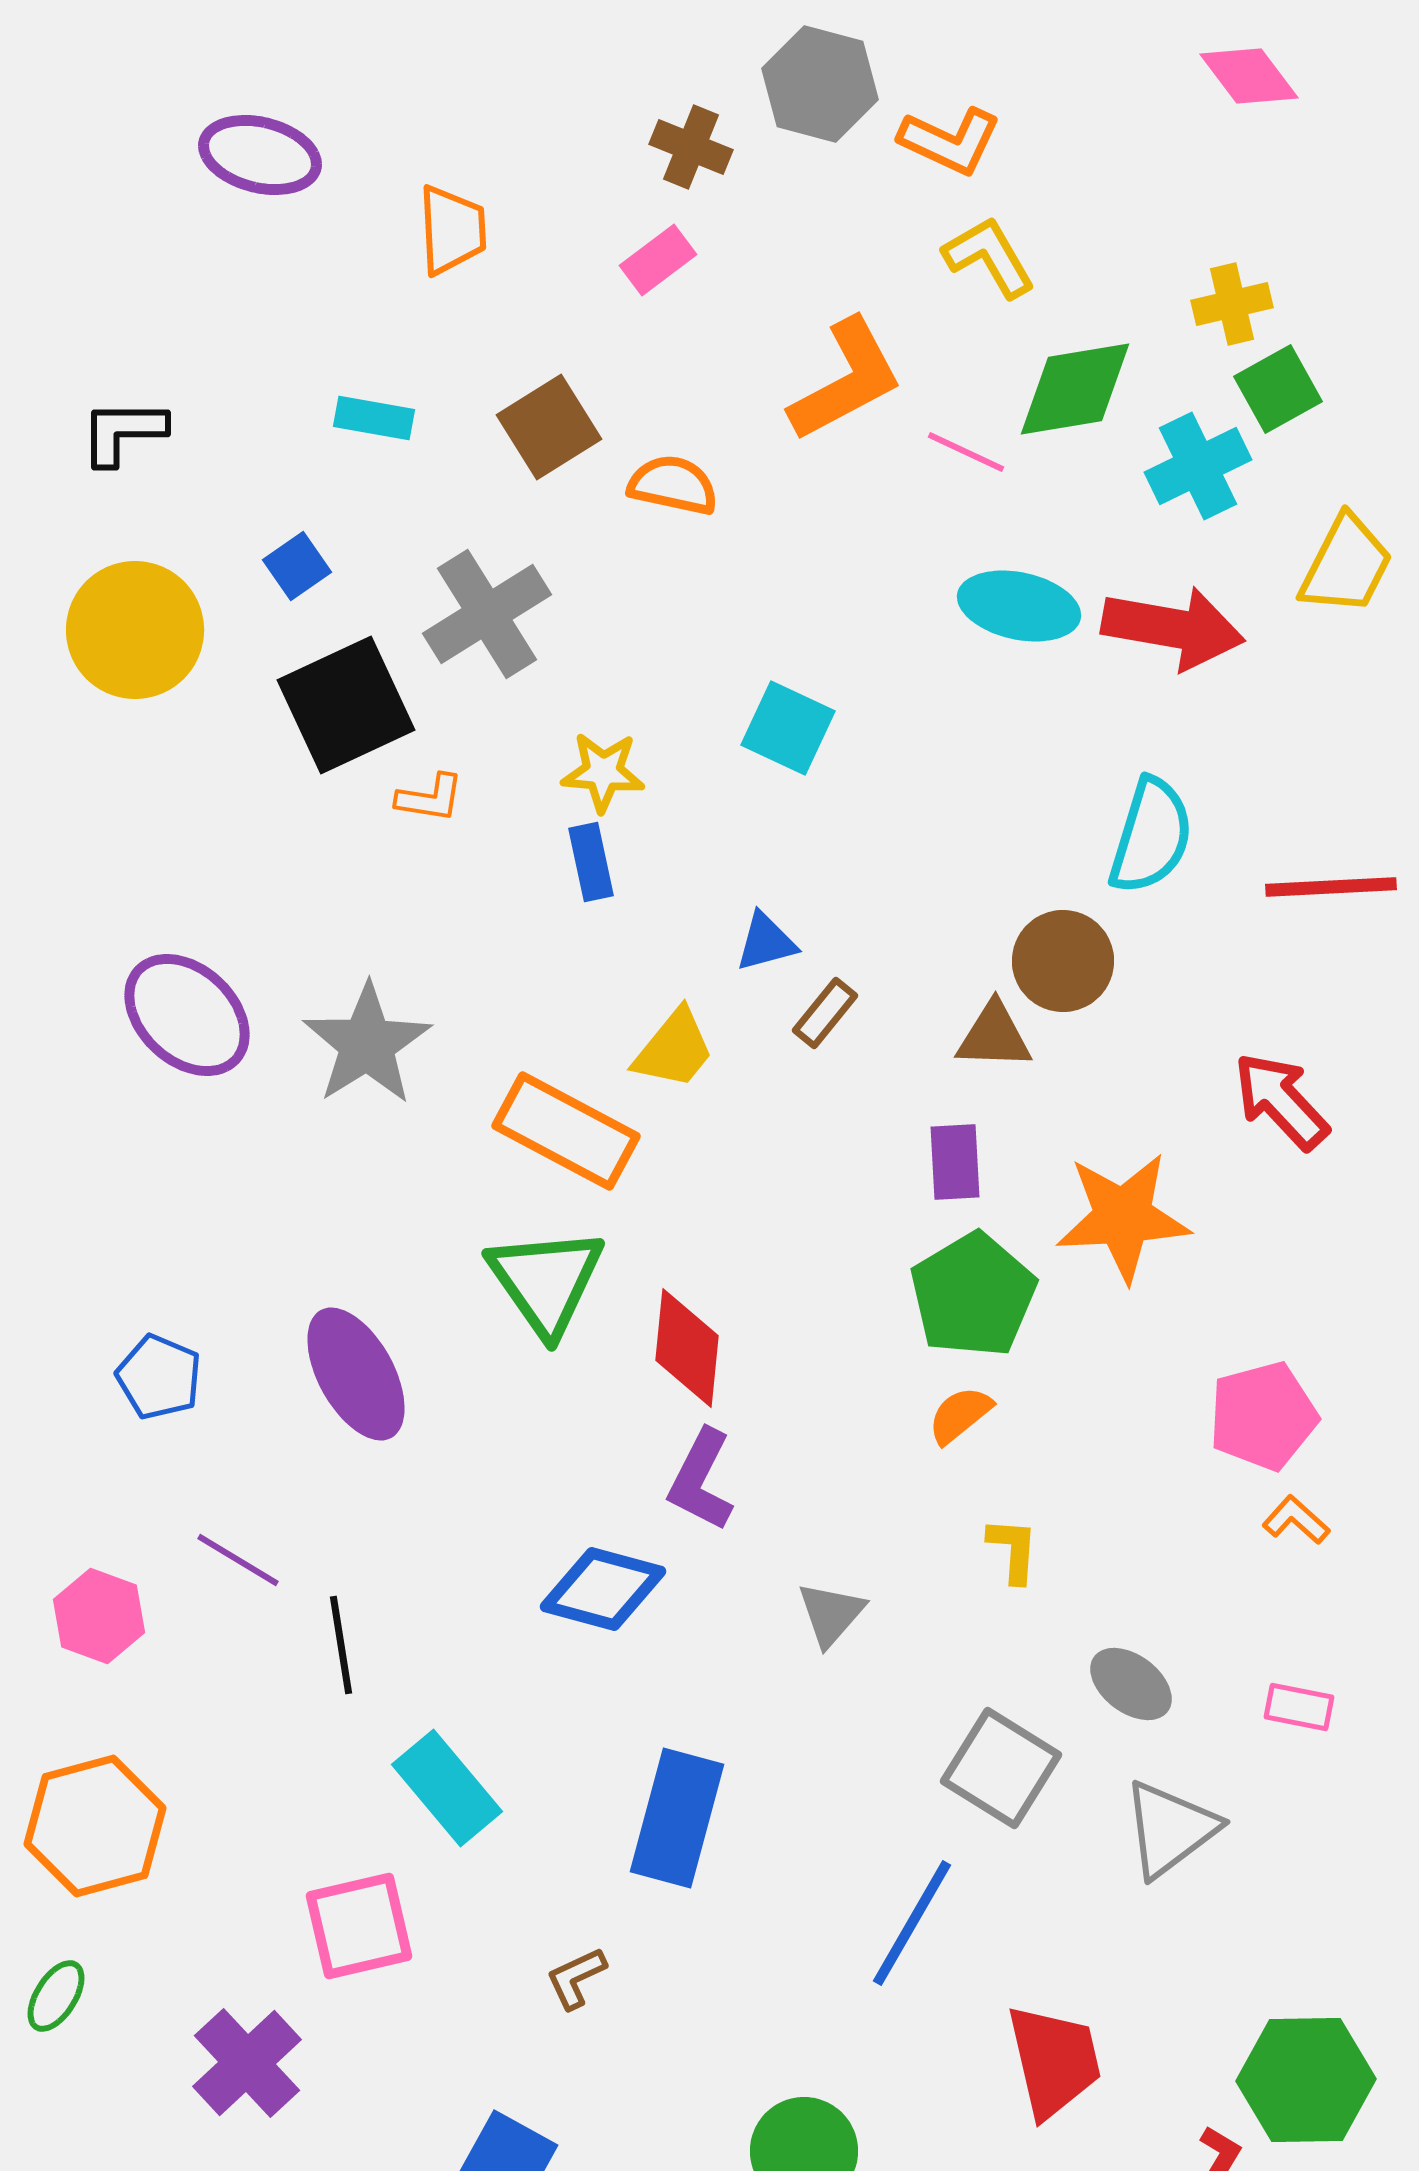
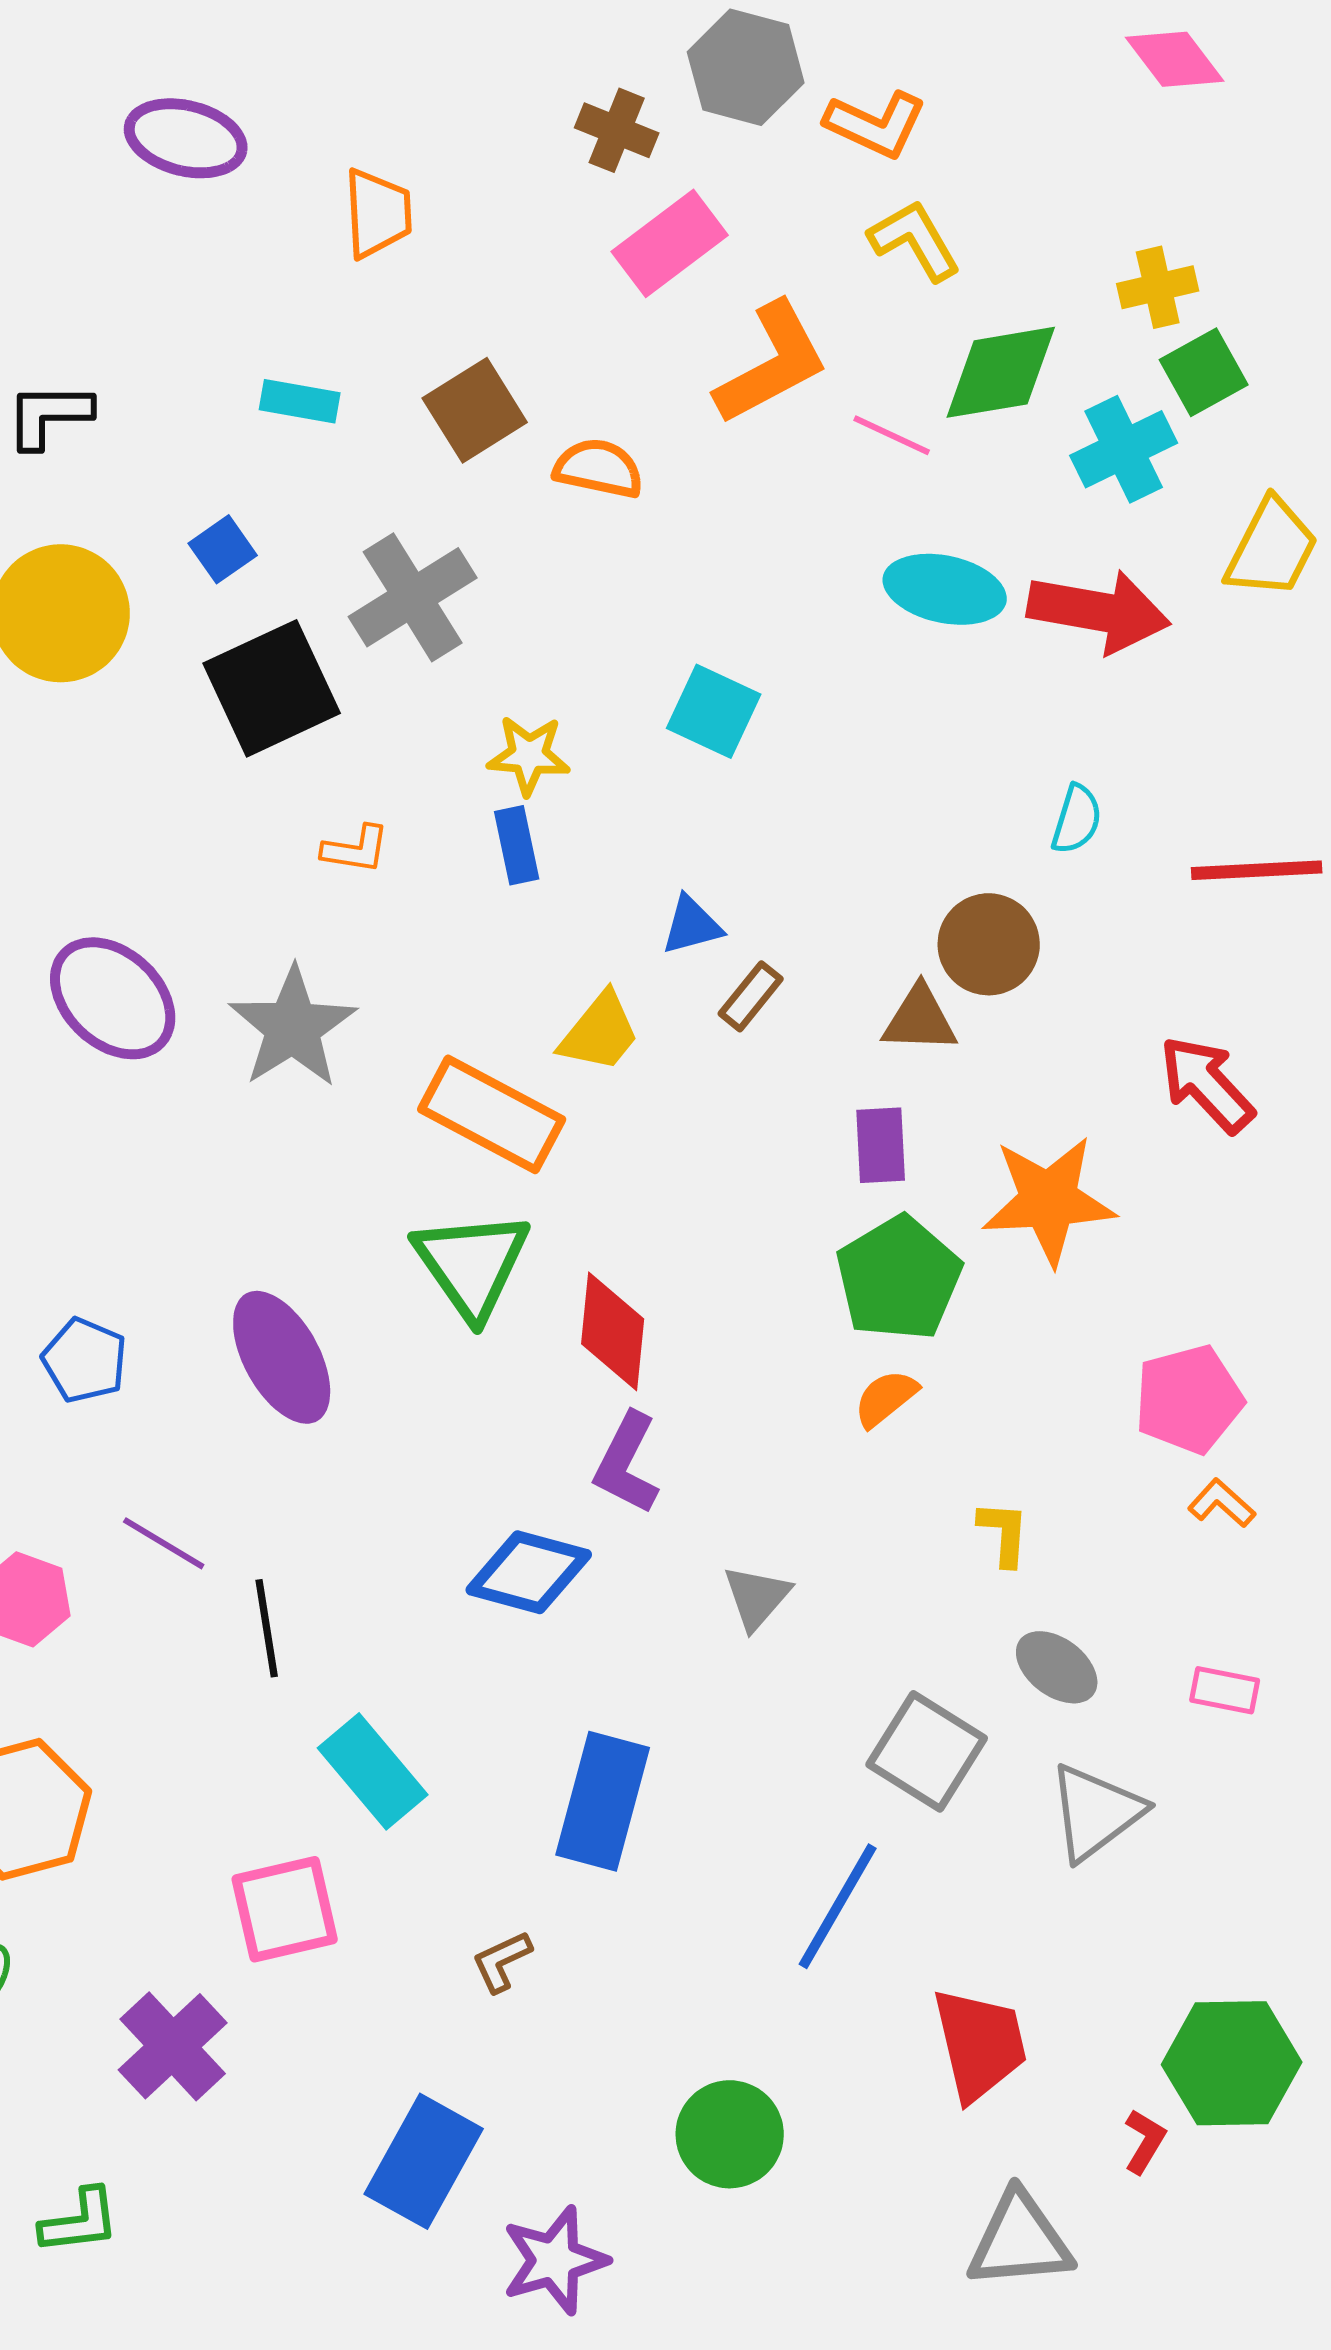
pink rectangle: (658, 260) -> (670, 243), moved, size x1.5
orange L-shape: (430, 798) -> (356, 849), moved
cyan semicircle: (1151, 836) -> (1077, 819), size x0.6
yellow L-shape: (1013, 1550) -> (1004, 1533), moved

